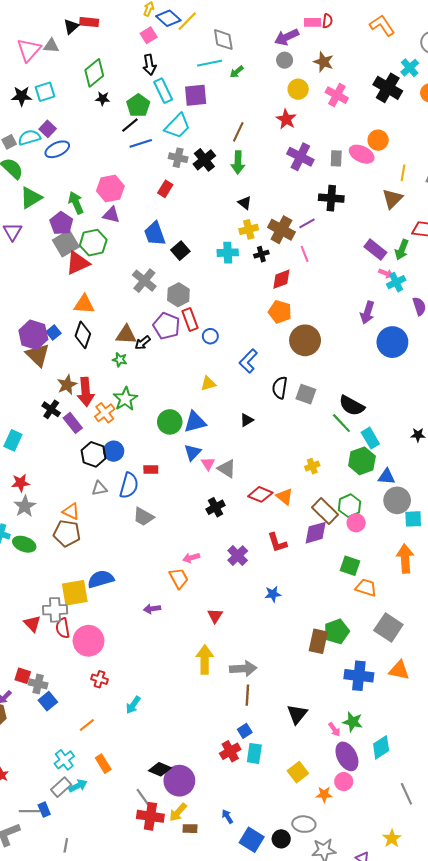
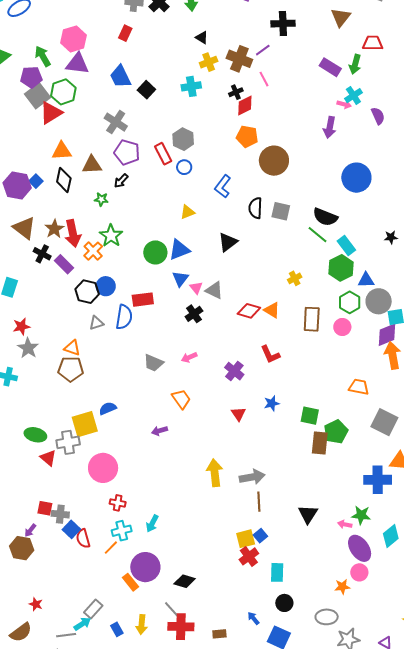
purple triangle: (111, 215) -> (77, 64), size x1.4
purple pentagon: (61, 223) -> (31, 77), turned -30
black cross: (261, 254) -> (236, 92), moved
pink arrow: (386, 273) -> (344, 104), moved
gray hexagon: (178, 295) -> (183, 139), moved
purple pentagon: (167, 326) -> (127, 152), moved
brown triangle: (126, 335) -> (92, 165), moved
blue circle: (392, 342) -> (356, 178), moved
brown triangle: (38, 355) -> (24, 228), moved
black triangle: (247, 420) -> (228, 242), size x1.5
red rectangle: (151, 470) -> (143, 300), size x1.5
green hexagon: (349, 506) -> (350, 302), moved
black cross: (216, 507) -> (194, 314), moved
brown rectangle: (325, 511) -> (312, 319), turned 55
gray trapezoid: (143, 517) -> (153, 363), moved
purple diamond: (316, 533) -> (387, 335), moved
green ellipse: (24, 544) -> (35, 435), moved
pink arrow: (191, 558) -> (189, 357), moved
green square: (350, 566) -> (310, 416), moved
blue semicircle: (101, 579) -> (108, 408), size x0.7
red triangle: (215, 616) -> (238, 414), moved
red semicircle: (63, 628) -> (83, 539), moved
blue cross: (359, 676) -> (378, 480), moved
pink arrow: (334, 729) -> (345, 524), turned 144
cyan rectangle: (254, 753) -> (277, 572), moved
cyan cross: (64, 760) -> (122, 531), moved, turned 30
yellow square: (298, 772) -> (246, 539), moved, turned 30
purple circle: (179, 781) -> (145, 567), moved
cyan arrow: (78, 786) -> (82, 624), moved
blue rectangle: (44, 810) -> (117, 629), moved
yellow arrow: (178, 812) -> (142, 625), moved, turned -30
black circle: (281, 839) -> (284, 603), moved

